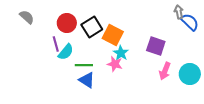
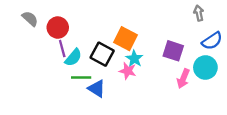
blue semicircle: (190, 22) -> (212, 41), moved, turned 102
red circle: (67, 23) -> (58, 28), moved
black square: (92, 27) -> (102, 54), moved, turned -30
green line: (84, 65) -> (81, 77), moved
cyan circle: (190, 74) -> (205, 67), moved

